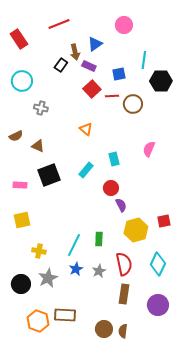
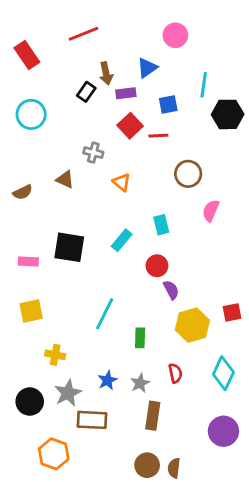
blue triangle: (95, 44) -> (147, 68), moved
purple rectangle: (89, 66) -> (126, 93), turned -32
brown circle: (133, 104) -> (188, 174), moved
gray cross: (41, 108) -> (93, 153), moved
brown triangle: (38, 146) -> (65, 179), moved
black square: (49, 175) -> (69, 247), turned 30
cyan line: (74, 245) -> (105, 314), moved
red semicircle: (124, 264) -> (175, 373), size x0.6
brown rectangle: (124, 294) -> (153, 416), moved
brown rectangle: (65, 315) -> (92, 420), moved

